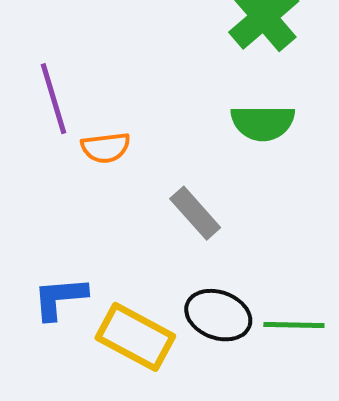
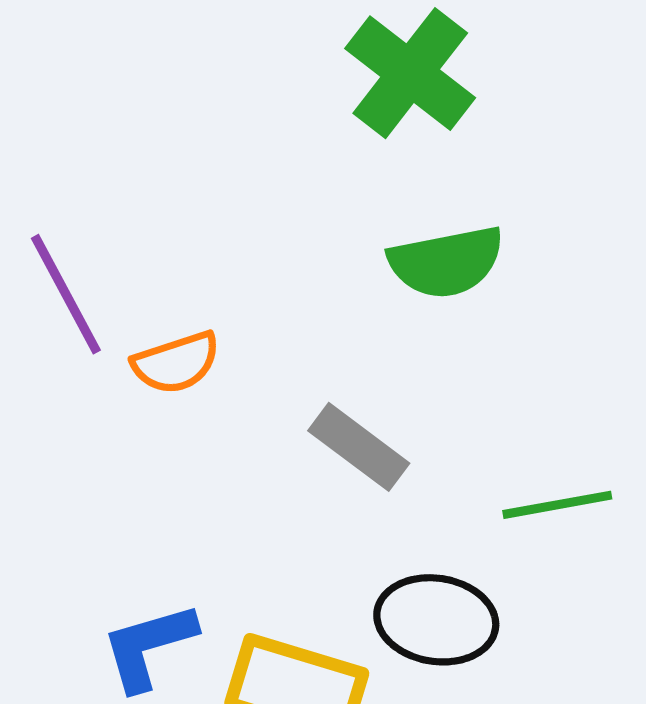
green line: (294, 325) -> (557, 505), moved

